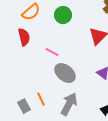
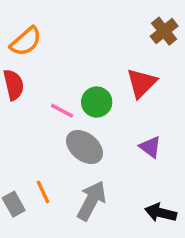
green circle: (63, 15) -> (97, 102), moved

